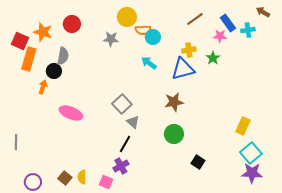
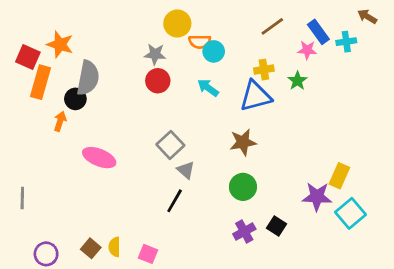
red circle: (72, 24) -> (158, 81), moved
gray semicircle: (63, 56) -> (88, 78), size x1.4
purple cross: (121, 166) -> (244, 232), moved
purple star: (252, 173) -> (317, 197), moved

